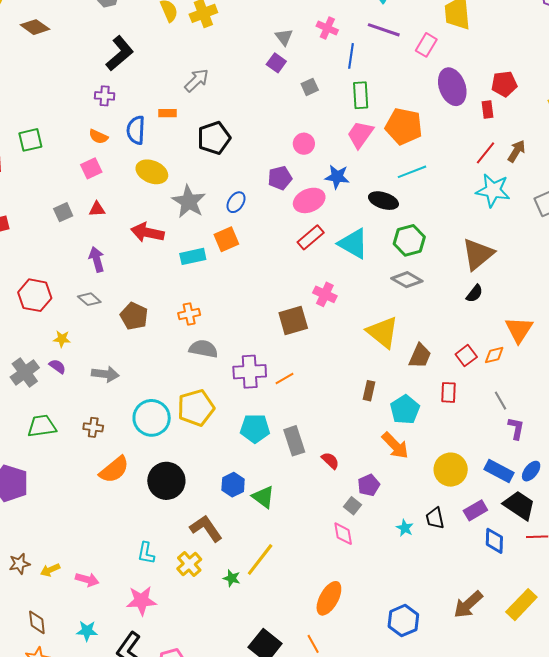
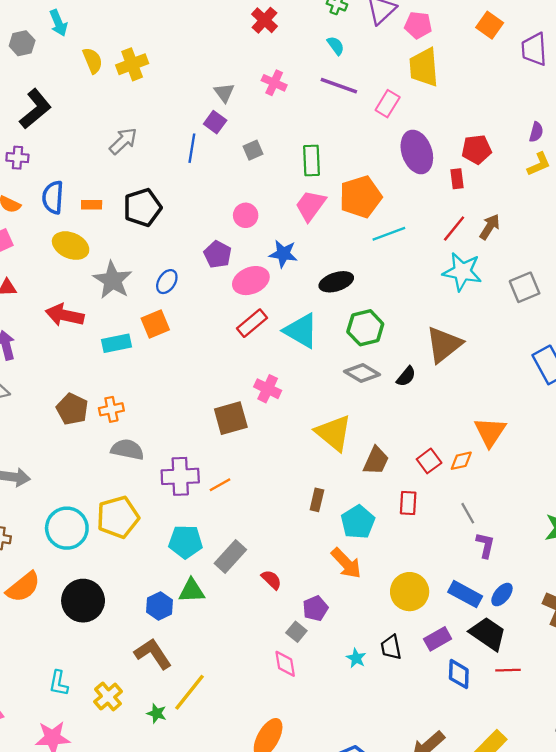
blue line: (351, 56) -> (192, 148), moved
orange rectangle: (167, 113) -> (92, 205), moved
orange pentagon: (404, 126) -> (361, 197), turned -30
cyan line: (412, 172) -> (389, 234), moved
purple pentagon: (280, 178) -> (218, 254), turned -30
black ellipse: (383, 201) -> (336, 282), turned -36
black semicircle: (474, 294) -> (406, 376), moved
brown pentagon: (134, 316) -> (72, 409), moved
gray rectangle: (294, 441) -> (230, 556), turned 60
green triangle: (263, 497) -> (192, 591), moved, turned -40
brown L-shape: (206, 528) -> (153, 654), moved

